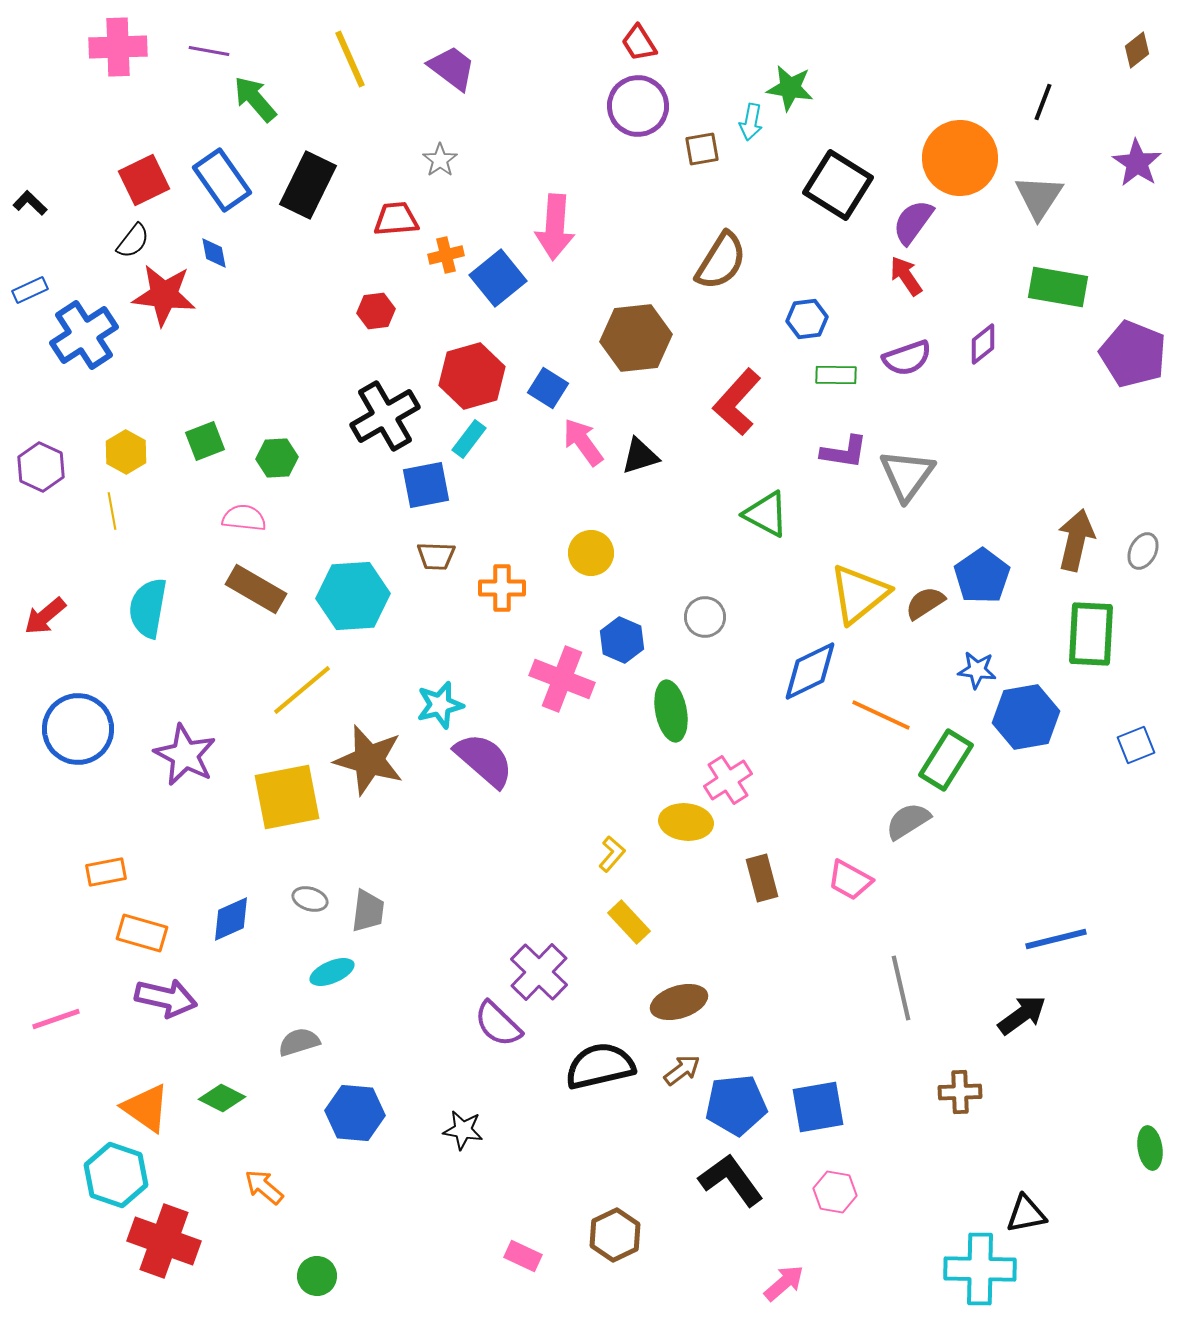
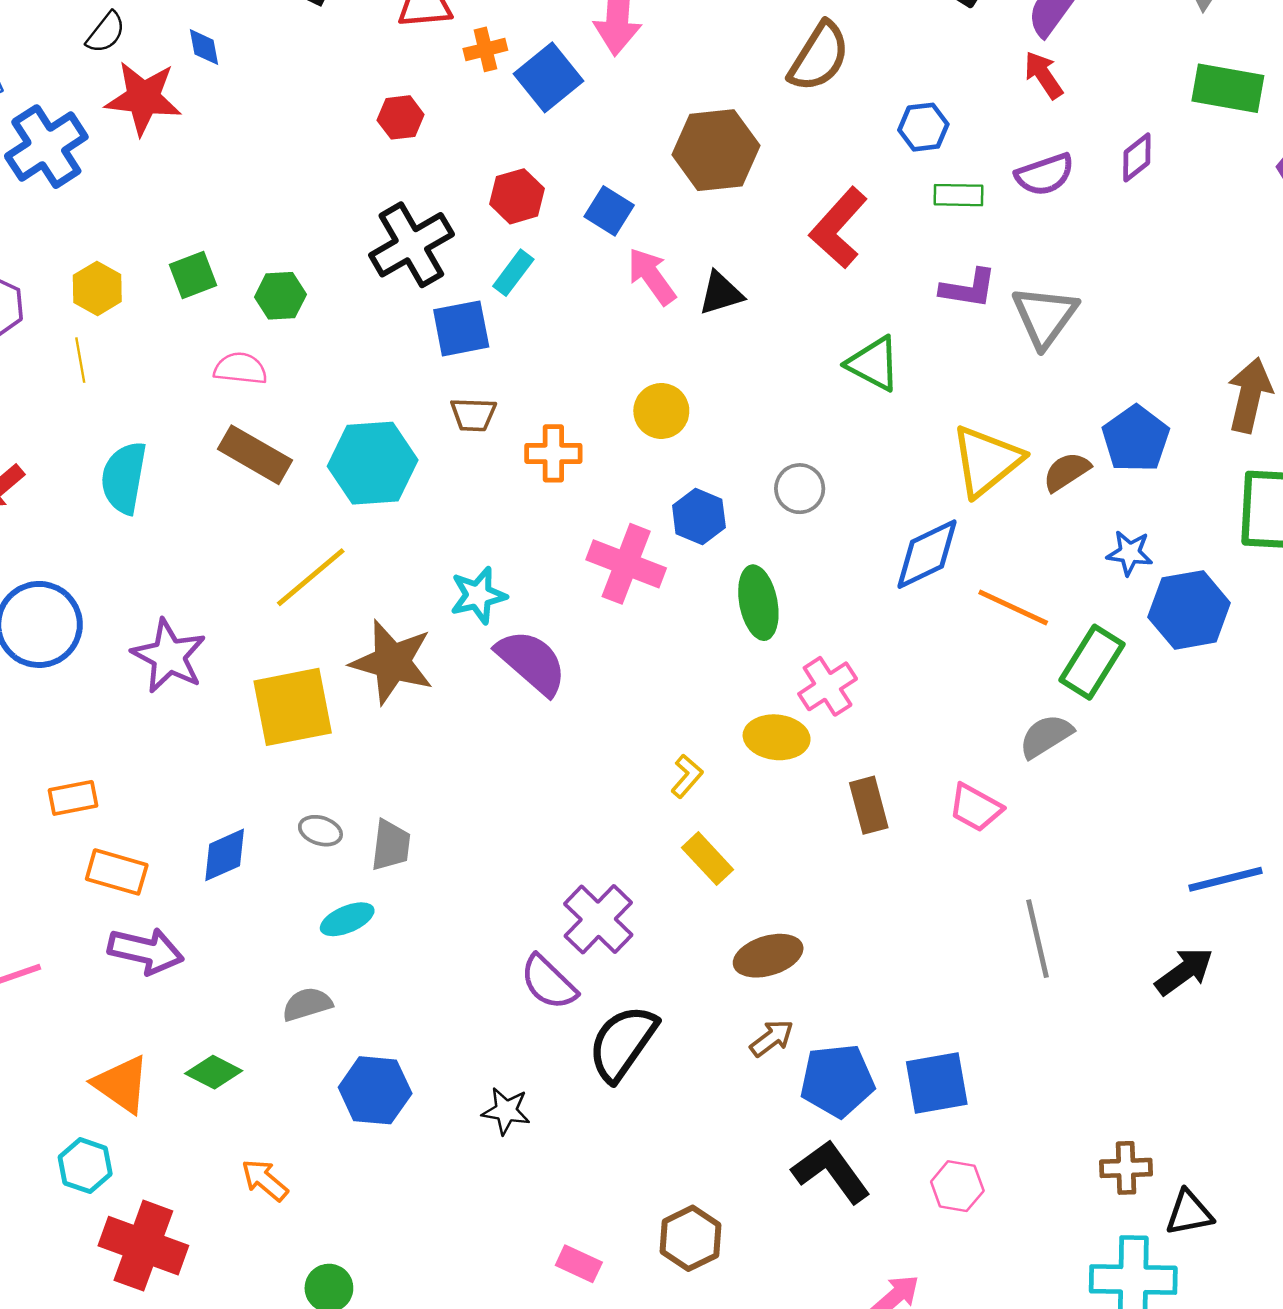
red hexagon: (472, 376) -> (517, 196), size x0.7
black semicircle: (600, 1066) -> (623, 1043), moved, turned -42
brown cross: (960, 1092) -> (1126, 1168), moved
cyan hexagon: (116, 1175) -> (85, 1166), size x0.7

